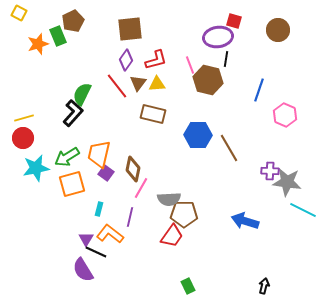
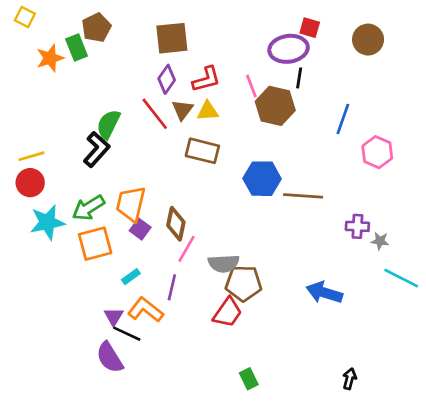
brown line: (229, 148) -> (303, 196), turned -56
gray star: (287, 182) -> (380, 241), size x0.5
cyan rectangle: (99, 209) -> (131, 277), turned 40

